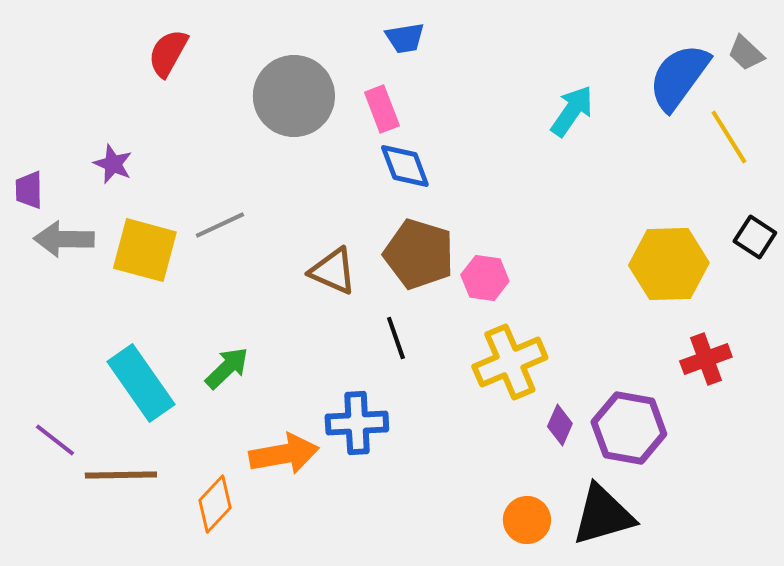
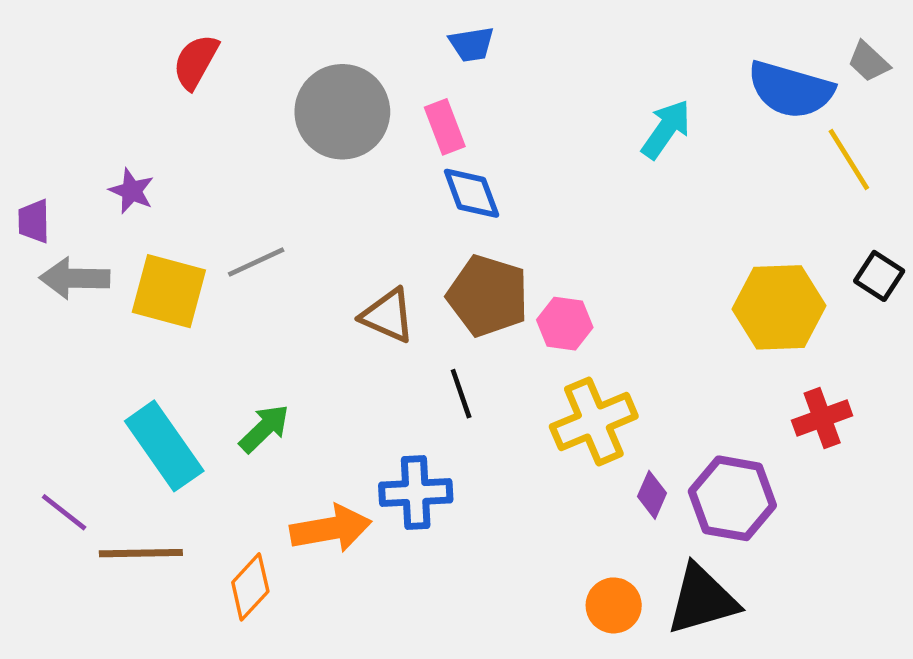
blue semicircle: (679, 77) -> (791, 90), turned -110

